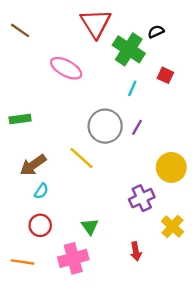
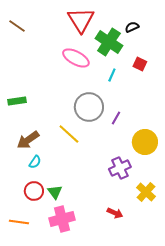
pink ellipse: (66, 68) -> (76, 58), moved
purple line: (137, 127) -> (116, 118), moved
green triangle: (90, 227) -> (55, 192), moved
red arrow: (136, 251) -> (115, 213), turned -56

